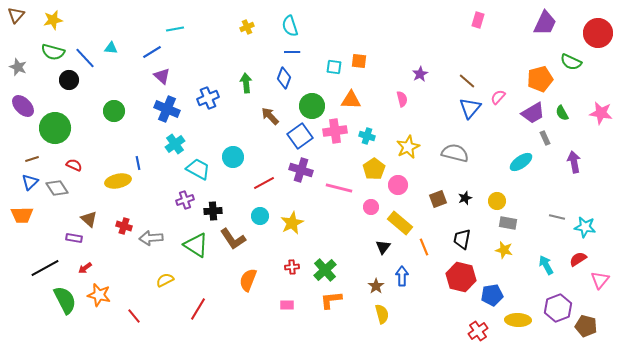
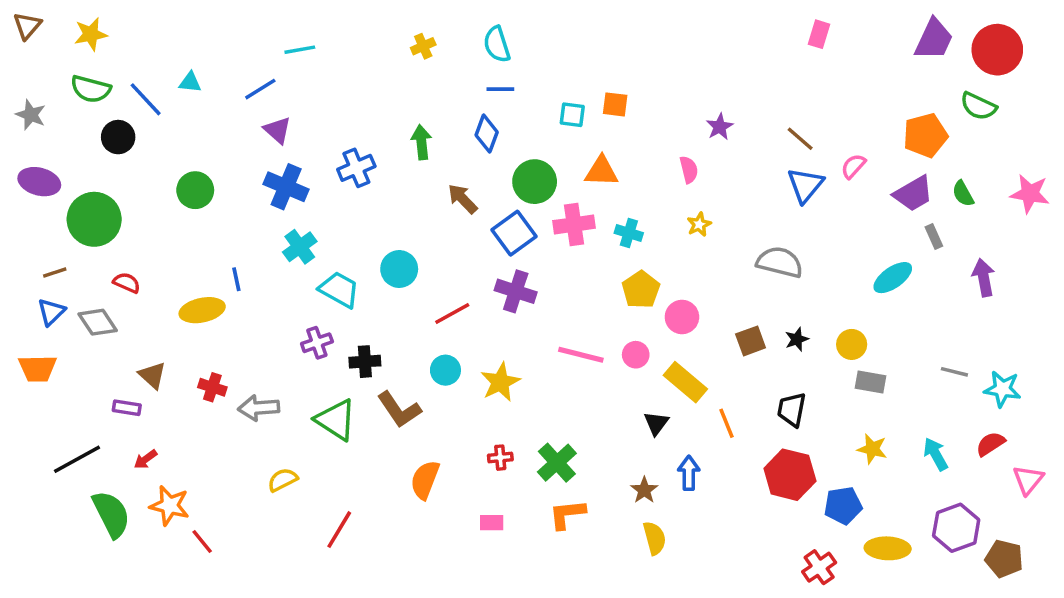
red circle: (598, 33) -> (997, 50), moved
purple ellipse: (23, 106) -> (39, 182), turned -30
yellow star: (408, 147) -> (699, 224), moved, size x0.6
pink line: (339, 188) -> (581, 355), moved
yellow star: (504, 250) -> (872, 449), moved
red line: (134, 316) -> (202, 542), moved

